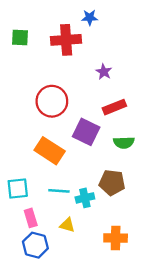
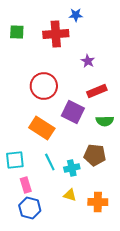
cyan line: (59, 191) -> (50, 162), turned 60
yellow triangle: (67, 225) -> (70, 195), moved

